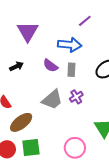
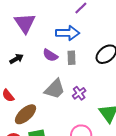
purple cross: (76, 97) -> (79, 93), moved

